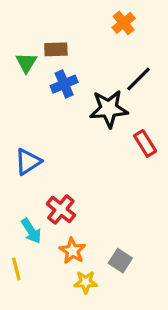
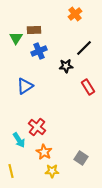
black star: (109, 109) -> (66, 66), size x0.6
blue triangle: (28, 162) -> (25, 86), moved
gray square: (120, 261) -> (81, 158), moved
yellow line: (16, 269) -> (11, 171), moved

